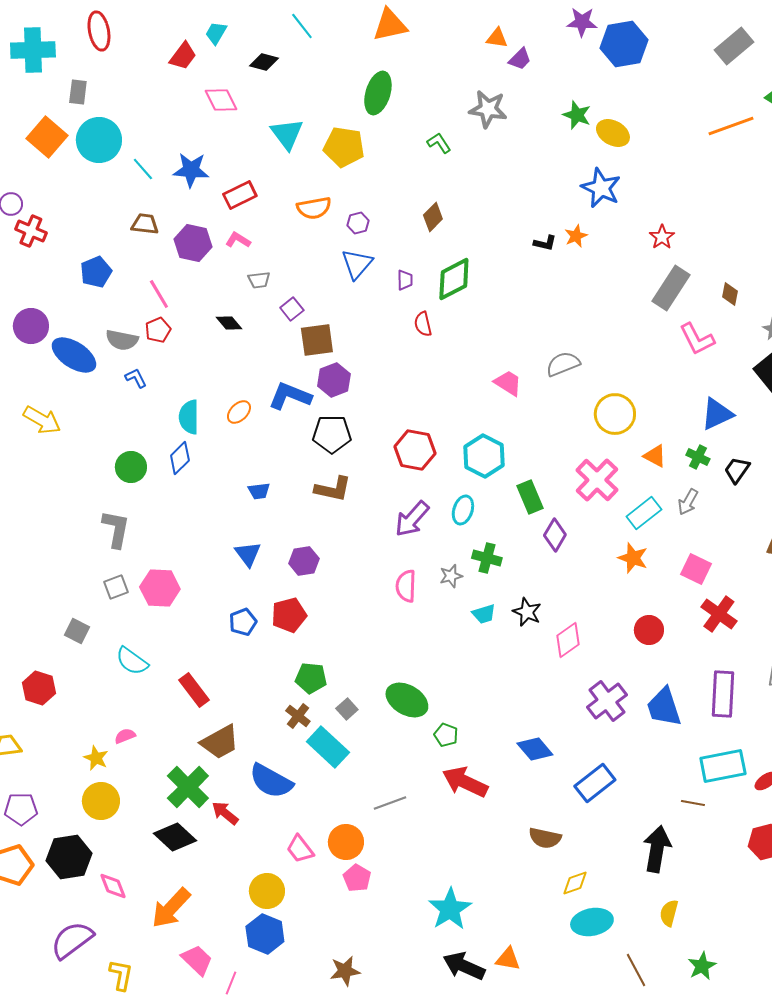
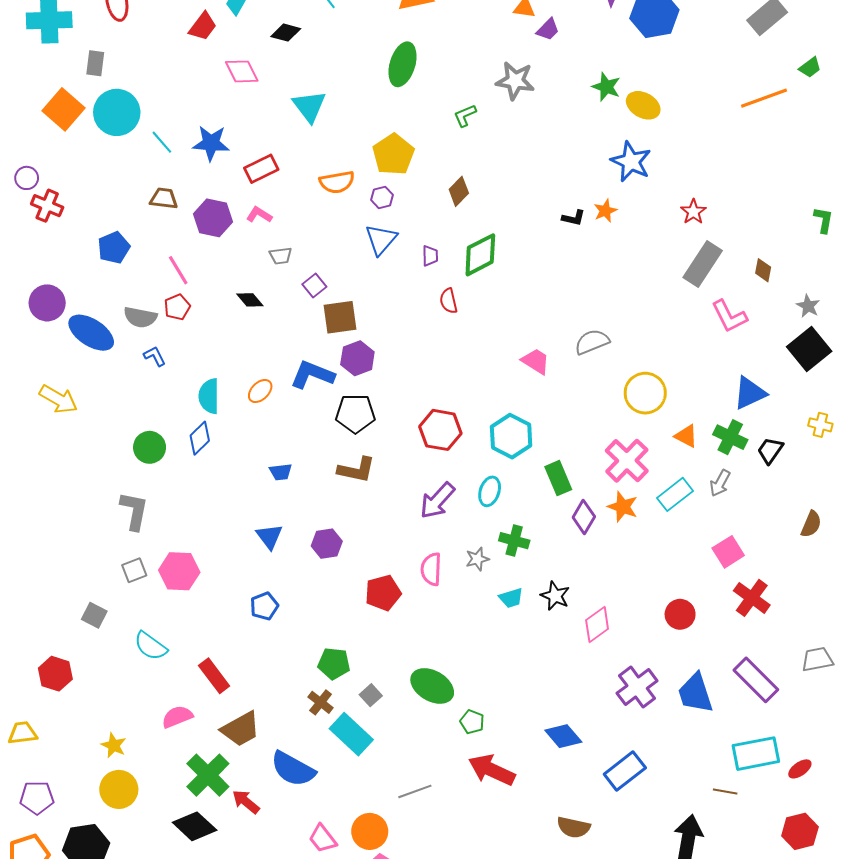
green L-shape: (439, 143) -> (465, 116), turned -80
yellow pentagon: (344, 147) -> (393, 154), moved, turned 30
green cross: (698, 457) -> (730, 437), size x1.4
orange star: (633, 558) -> (623, 507), moved
pink square: (696, 569) -> (728, 552), turned 32
red pentagon: (289, 615) -> (383, 593), moved
purple rectangle: (723, 694) -> (756, 680), turned -48
pink semicircle: (125, 736) -> (177, 717), moved, size x1.4

